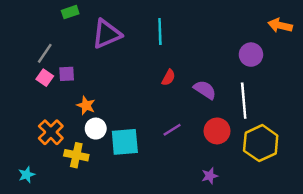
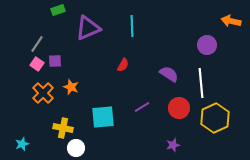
red semicircle: (168, 78) -> (123, 65), moved
white circle: (96, 129) -> (76, 148), moved
orange cross: (51, 132) -> (43, 93), moved

